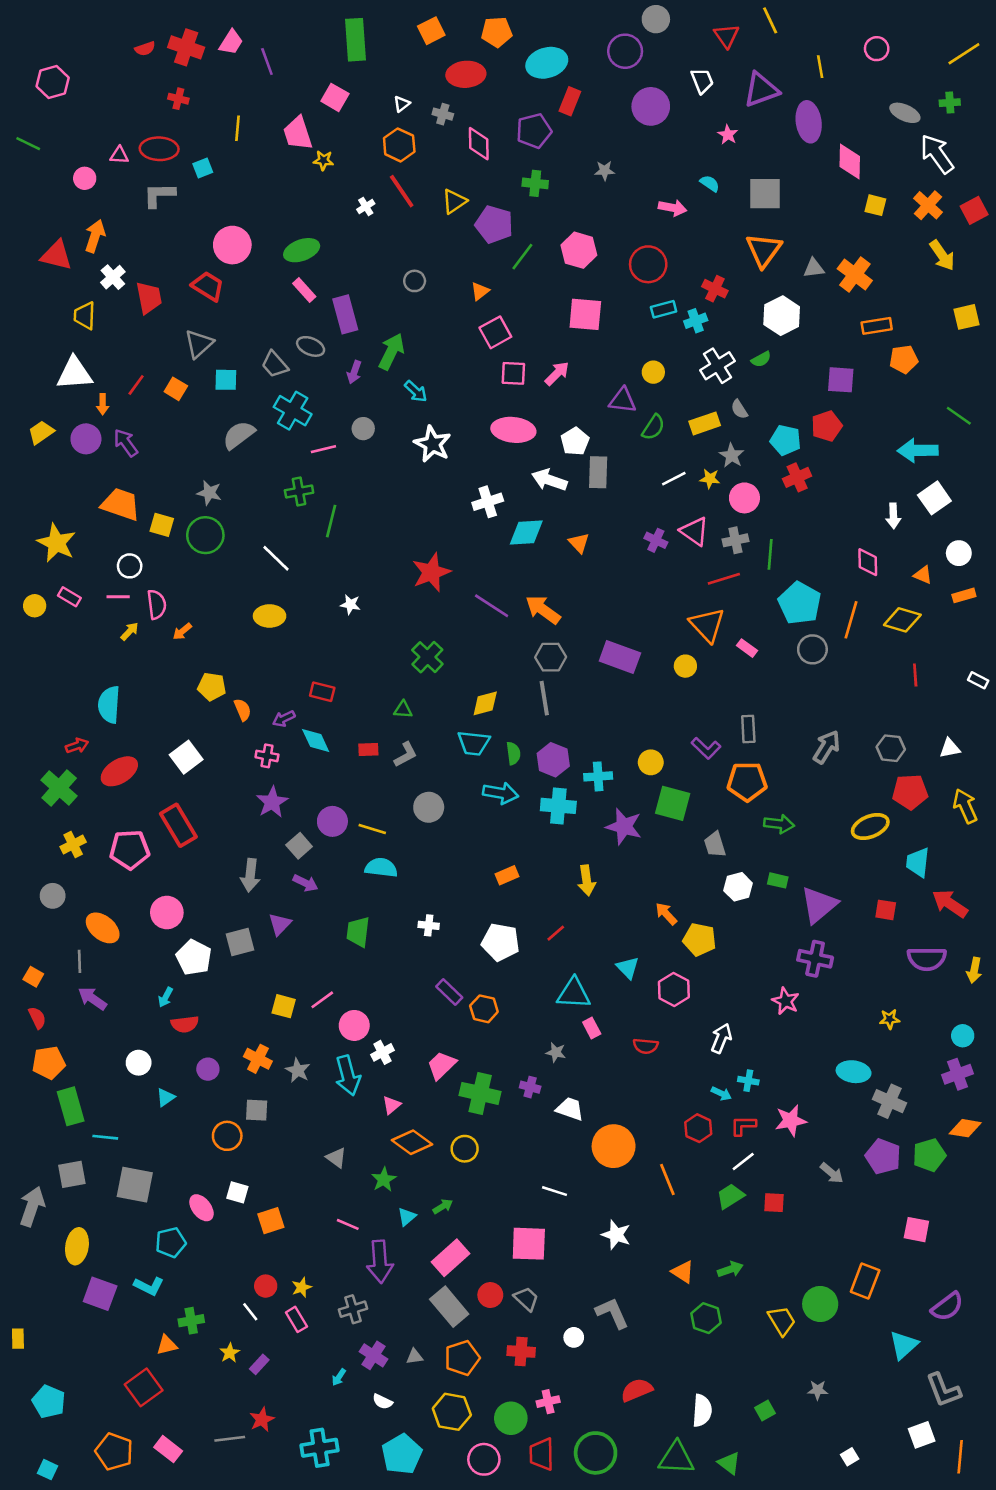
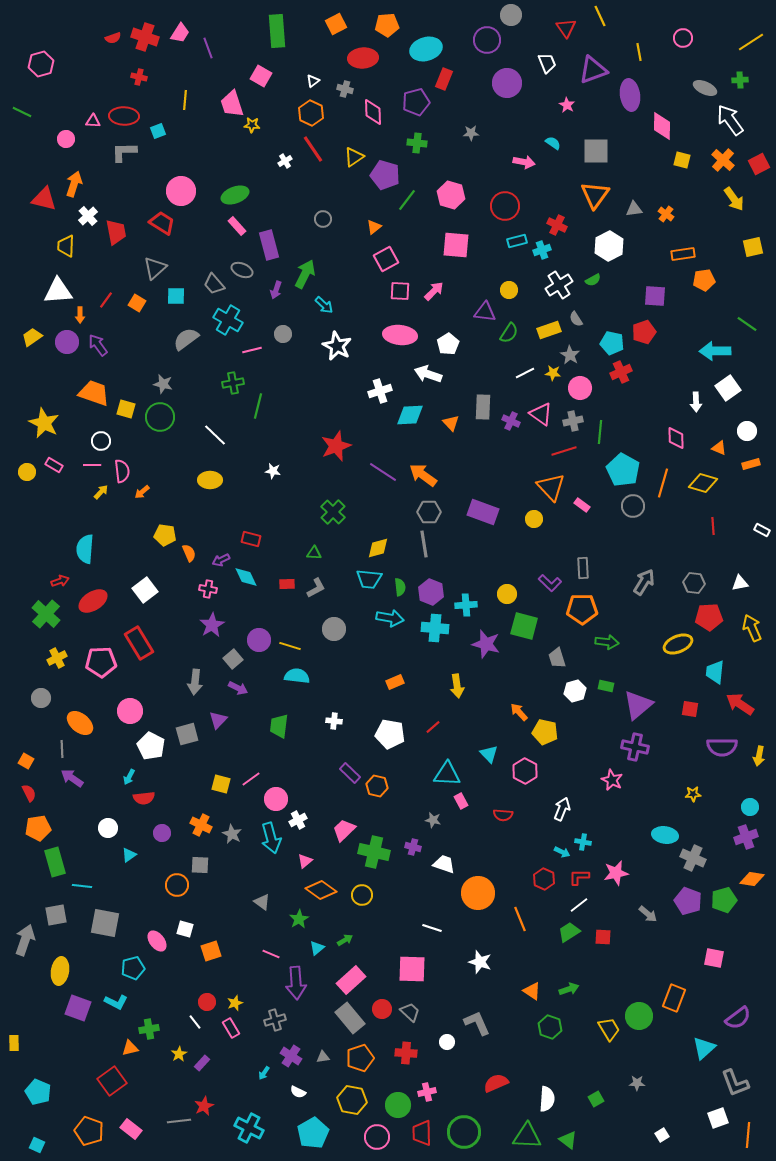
orange cross: (855, 275) -> (666, 214), size x0.6
gray rectangle: (598, 472) -> (483, 407), moved
cyan cross: (320, 1448) -> (249, 1128), turned 36

